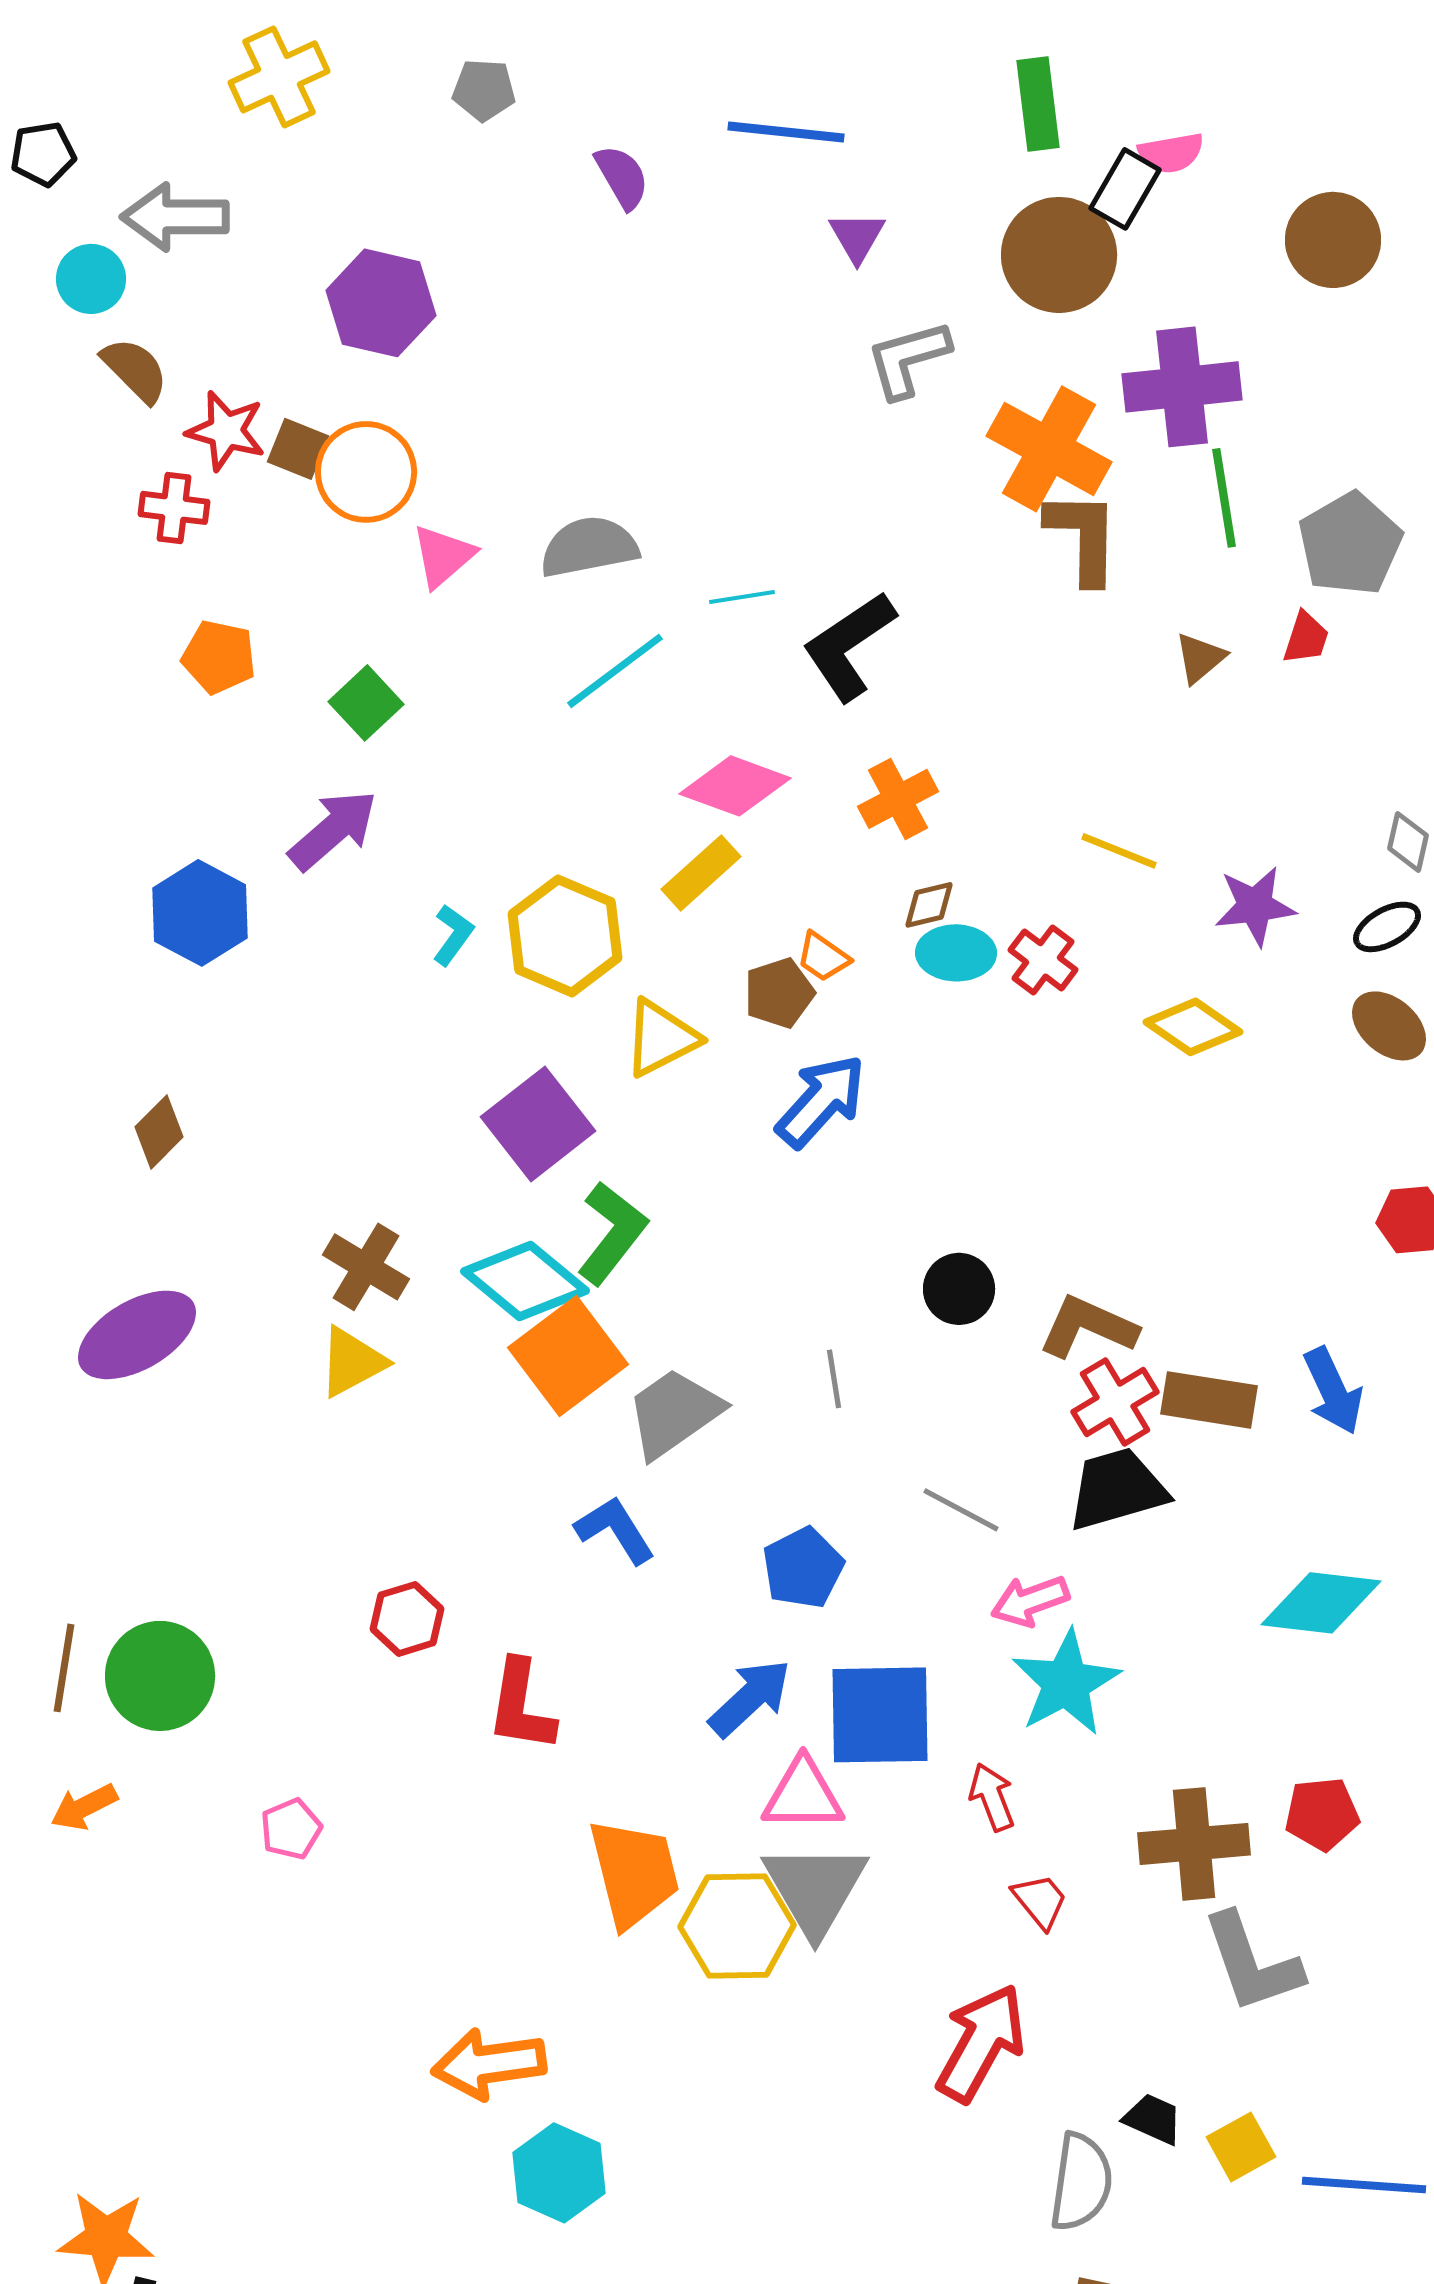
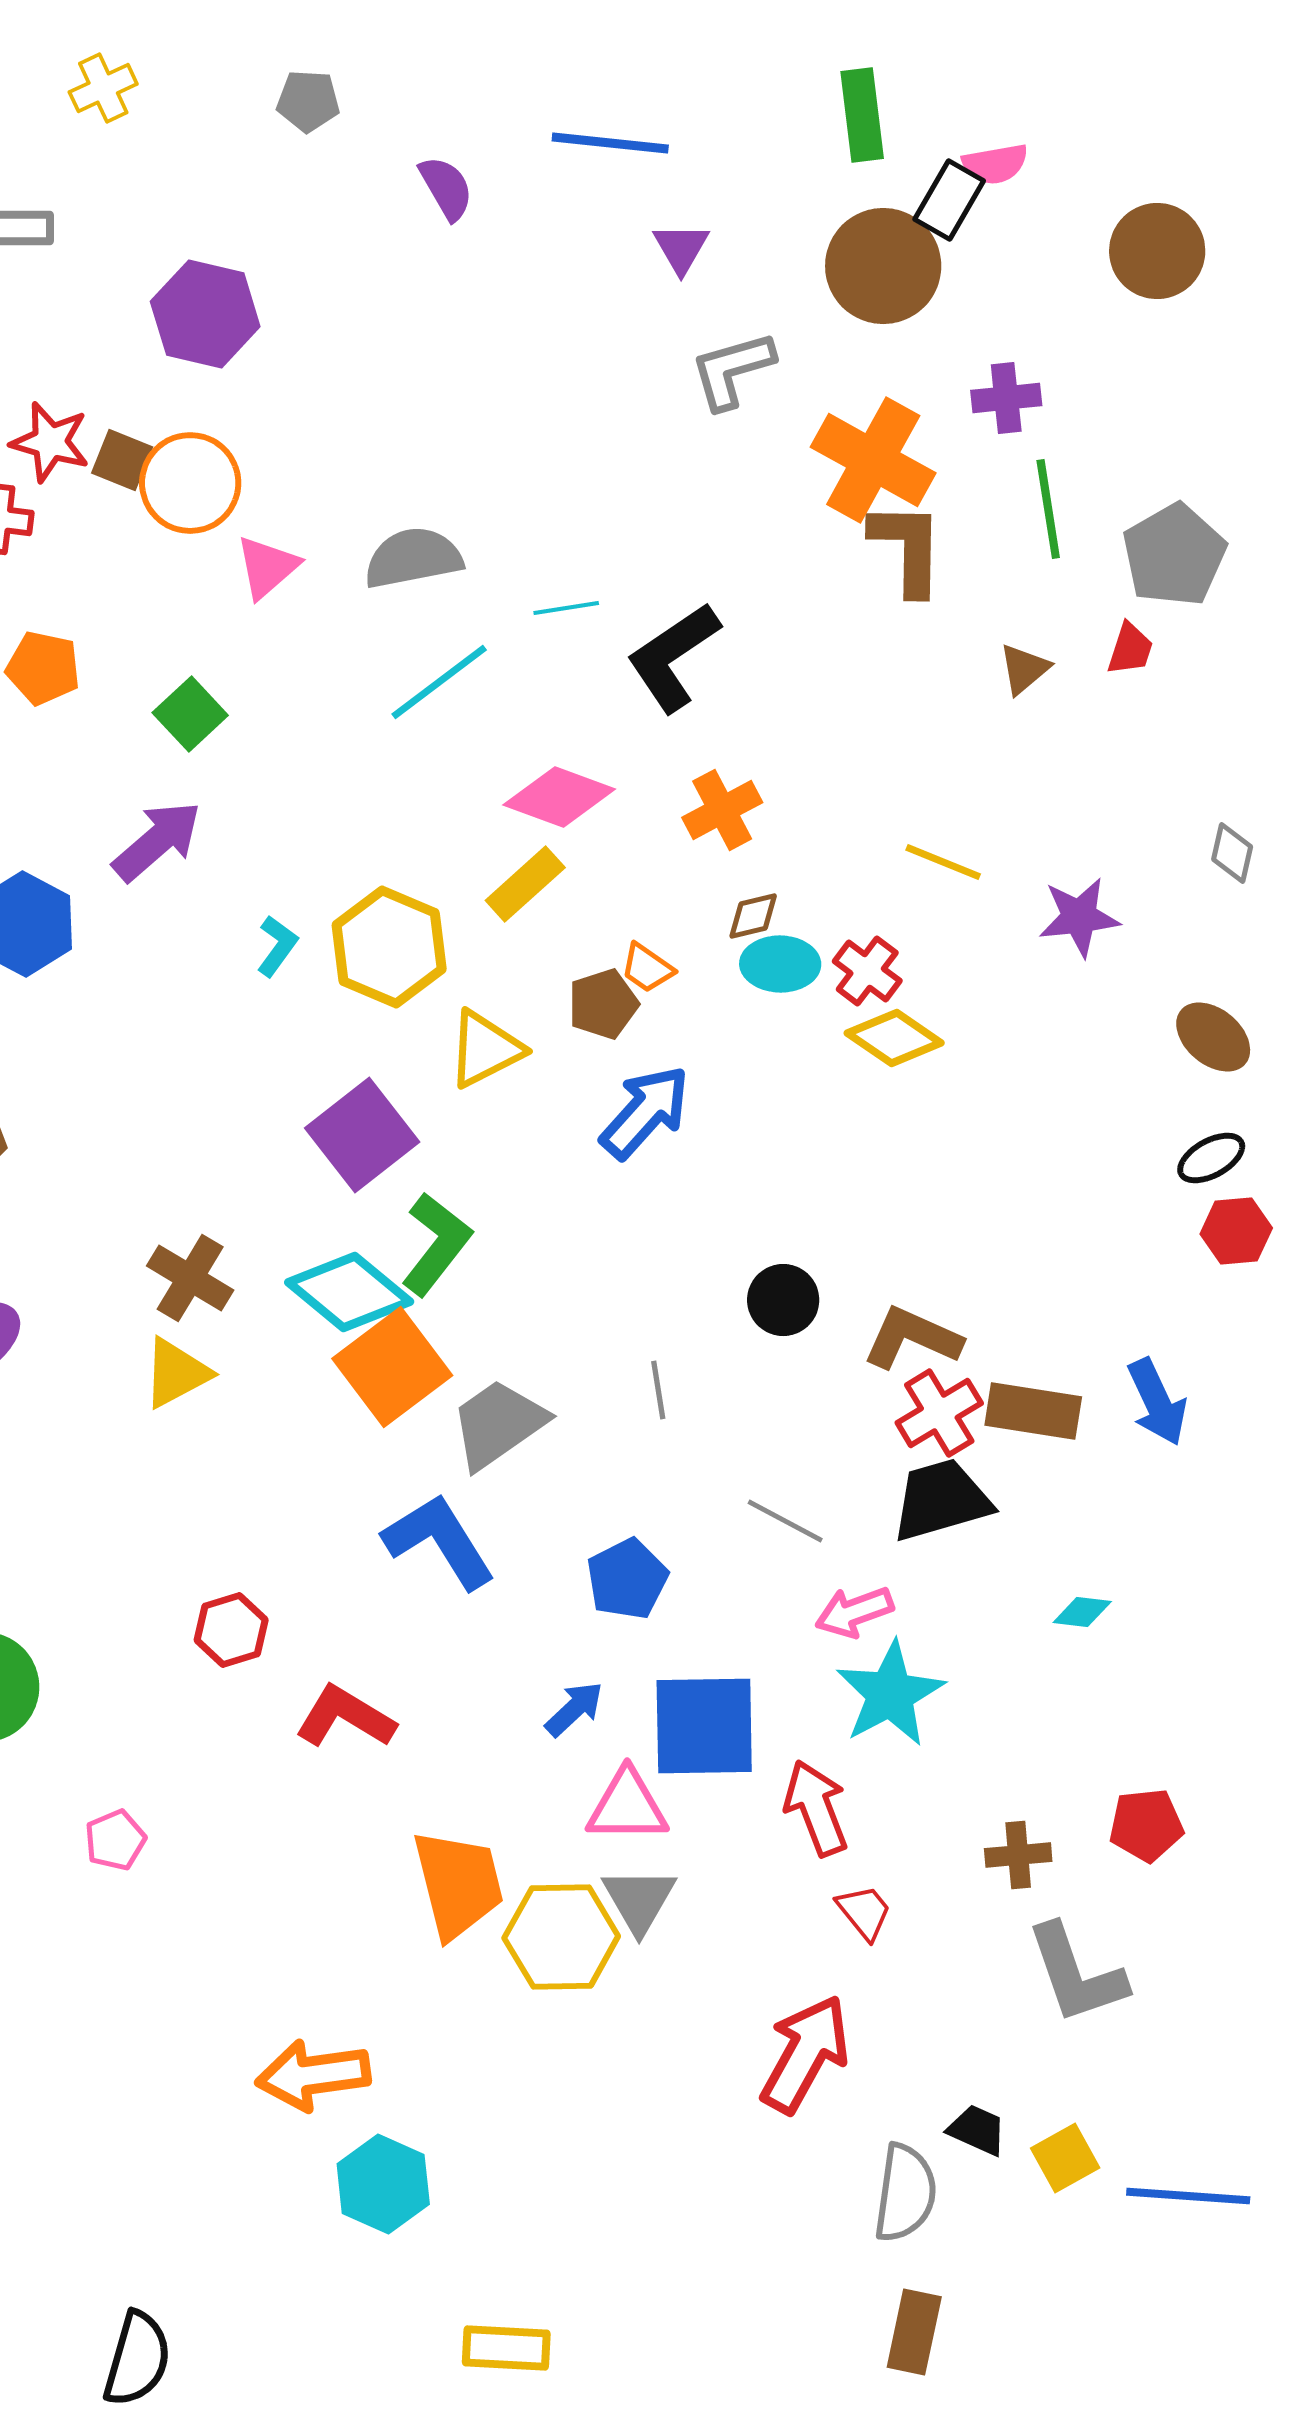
yellow cross: (279, 77) -> (103, 88), size x0.7
purple cross: (1182, 387) -> (1006, 398), size x0.6
black ellipse: (1387, 927) -> (1211, 1158), moved
yellow diamond: (1193, 1027) -> (894, 1038), moved
blue L-shape: (615, 1530) -> (439, 1541), size x1.4
cyan diamond: (1321, 1603) -> (1082, 1612), moved, size x0.5
blue arrow: (750, 1698) -> (574, 1709), size x0.7
red L-shape: (521, 1706) -> (345, 1717), turned 112
red arrow: (992, 1797) -> (816, 1808), size x1.4
brown cross: (1194, 1844) -> (1018, 1855), size x0.6
gray triangle: (815, 1889) -> (639, 1900), size x0.7

